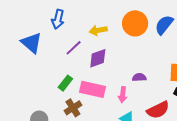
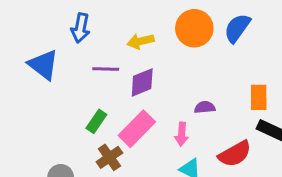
purple line: (74, 48) -> (106, 69), turned 48
pink rectangle: (93, 89) -> (137, 129), turned -55

